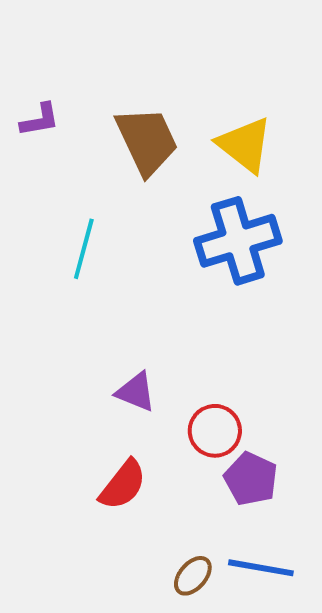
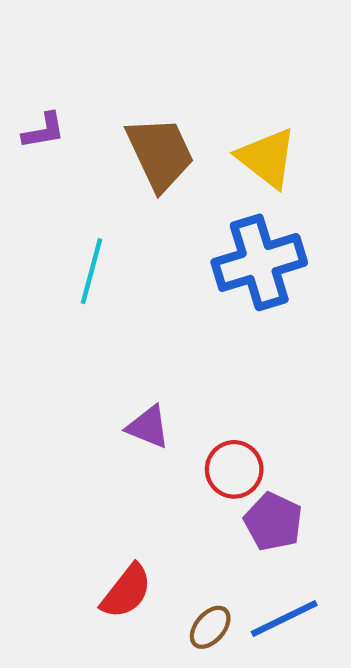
red semicircle: (123, 485) -> (126, 591), moved
blue line: (261, 568) -> (284, 619), turned -36

